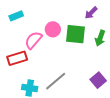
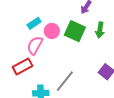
cyan rectangle: (16, 16) -> (34, 23), moved
green square: (75, 34) -> (75, 31), turned 30

